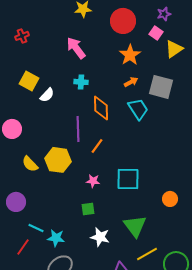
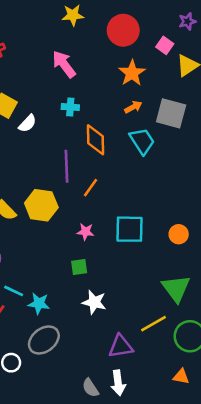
purple star: (164, 14) -> (187, 21), moved
orange circle: (170, 199) -> (179, 234), moved
green triangle: (135, 226) -> (176, 288), moved

